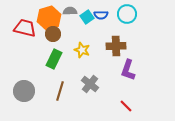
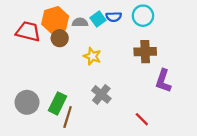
gray semicircle: (70, 11) -> (80, 22), moved
brown cross: (116, 46) -> (145, 52), moved
green rectangle: (54, 59) -> (57, 103), moved
purple L-shape: (128, 70) -> (163, 81), moved
brown line: (60, 91) -> (68, 117), moved

